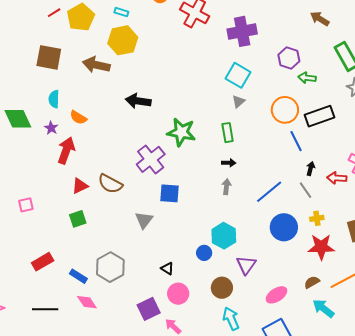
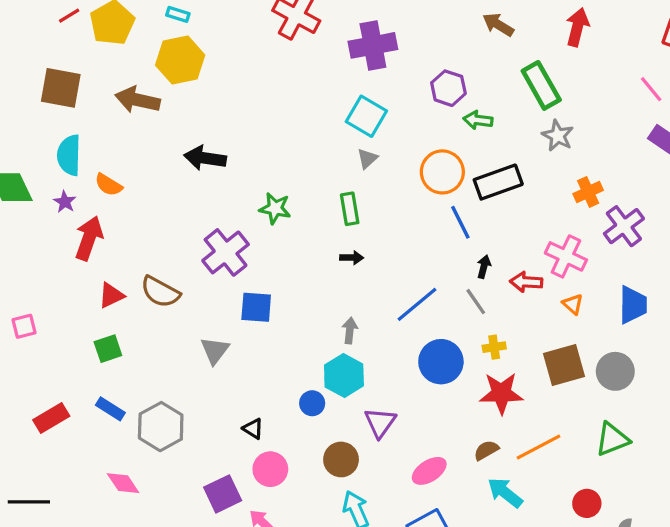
cyan semicircle: (54, 99) -> (69, 155), size x1.4
green star: (181, 132) -> (275, 208), size x0.7
gray arrow: (226, 187) -> (350, 330), moved
blue rectangle: (78, 276) -> (110, 409), moved
black line: (45, 309) -> (29, 502), moved

